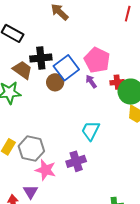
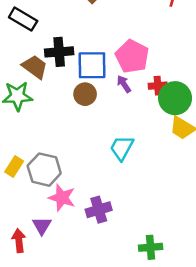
blue square: (66, 68) -> (92, 65), turned 35
brown circle: (55, 82) -> (85, 94), moved
purple cross: (76, 161) -> (99, 210), moved

